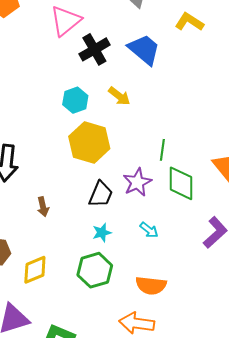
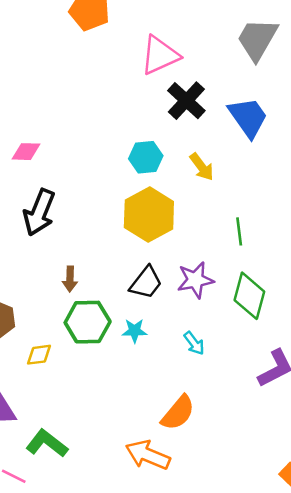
black cross: (94, 49) -> (186, 101), turned -32
green line: (162, 150) -> (239, 231), moved, turned -30
yellow diamond: (35, 270) -> (39, 355), size x0.7
green hexagon: (95, 270) -> (88, 322), moved
orange semicircle: (151, 285) -> (178, 413), turned -72

